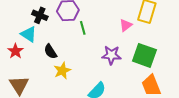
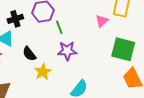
black cross: (40, 15) -> (15, 19), turned -35
purple star: (111, 55) -> (67, 51), moved

